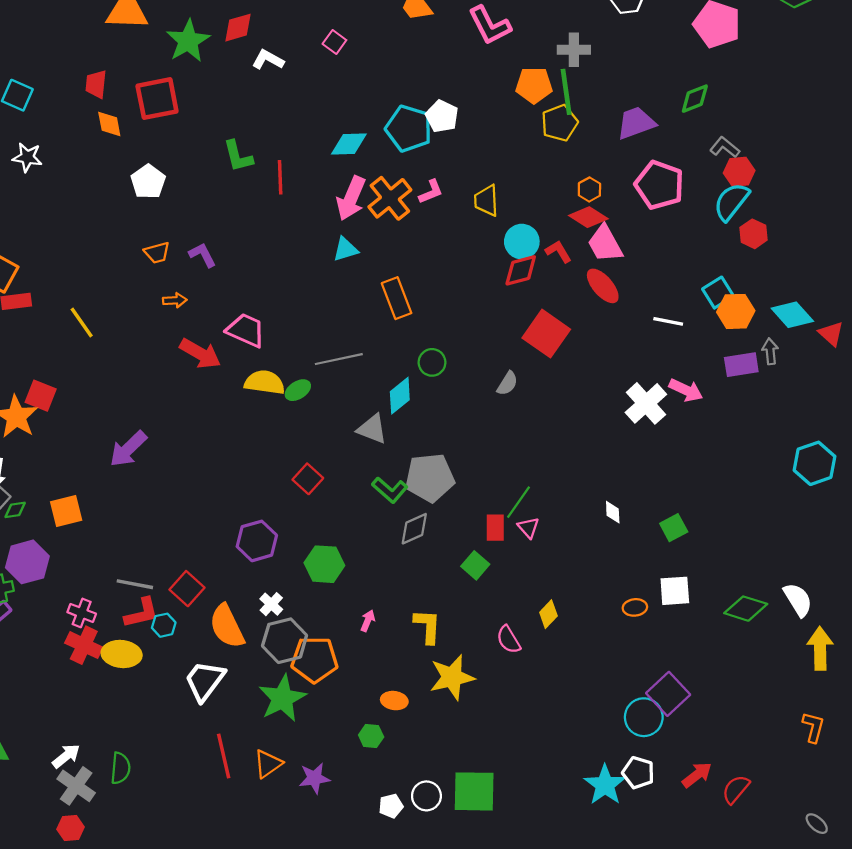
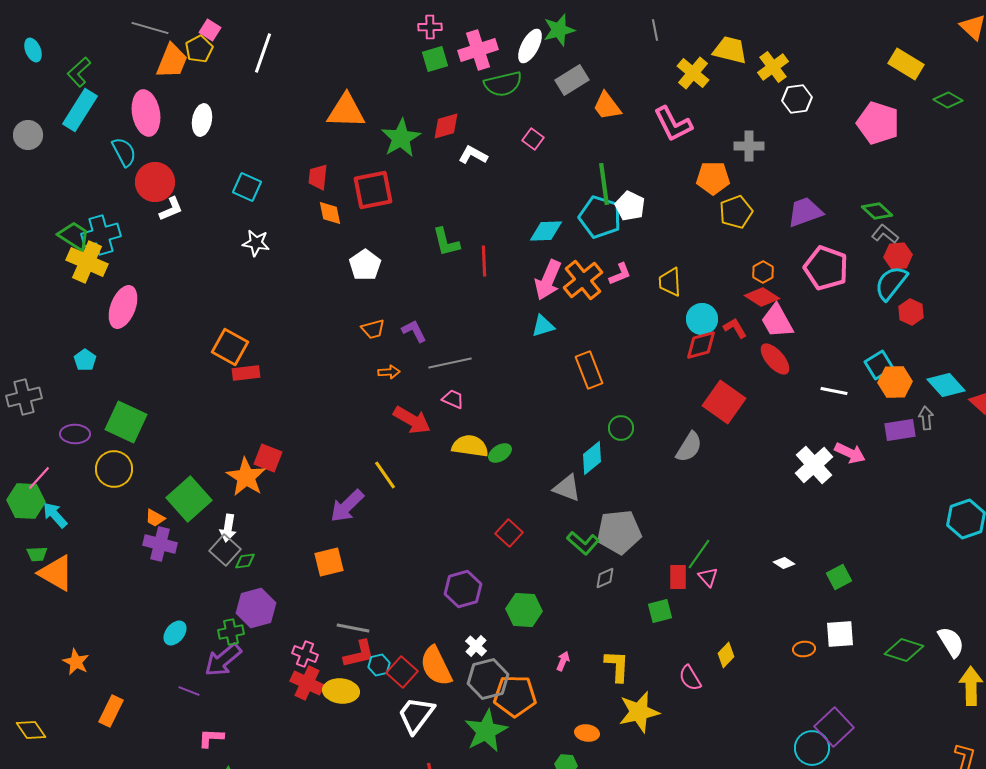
green line: (566, 92) -> (604, 184), moved
green diamond: (695, 99) -> (877, 211), moved, turned 64
yellow line: (82, 322) -> (385, 475), moved
pink trapezoid: (246, 330) -> (453, 399), size x0.6
gray line: (339, 359) -> (450, 363), moved
gray semicircle: (507, 383) -> (689, 447), size x1.4
orange square: (66, 511) -> (329, 562), moved
white diamond: (613, 512) -> (784, 563), turned -55
gray diamond: (414, 529) -> (605, 578), size x0.7
green square: (475, 565) -> (660, 611), turned 35
red square: (187, 589) -> (402, 672), moved

